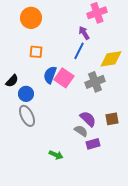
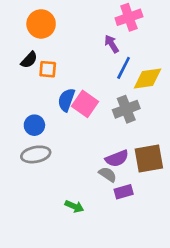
blue line: (79, 51) -> (124, 68), moved
black semicircle: (12, 81) -> (29, 60), moved
gray ellipse: (27, 116) -> (36, 154), turned -75
purple semicircle: (88, 119) -> (117, 158), turned 114
brown square: (112, 119) -> (149, 158), size x1.6

